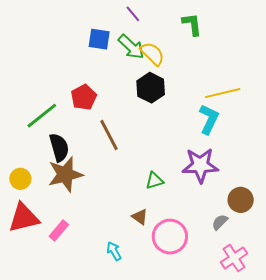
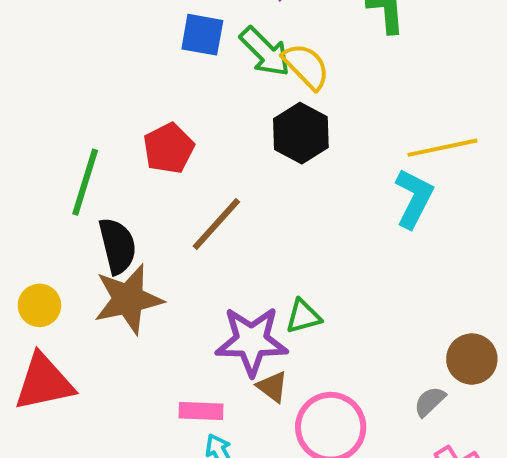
green line: (42, 116) -> (85, 182), turned -36
brown line: (109, 135) -> (216, 224), turned 68
purple star: (200, 165) -> (252, 341), moved
pink rectangle: (59, 230) -> (201, 411), moved, turned 50

